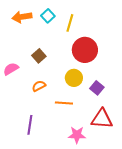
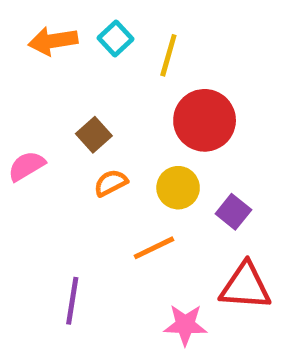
orange semicircle: (39, 86) -> (111, 183), moved
orange line: (64, 103) -> (154, 248), turned -30

